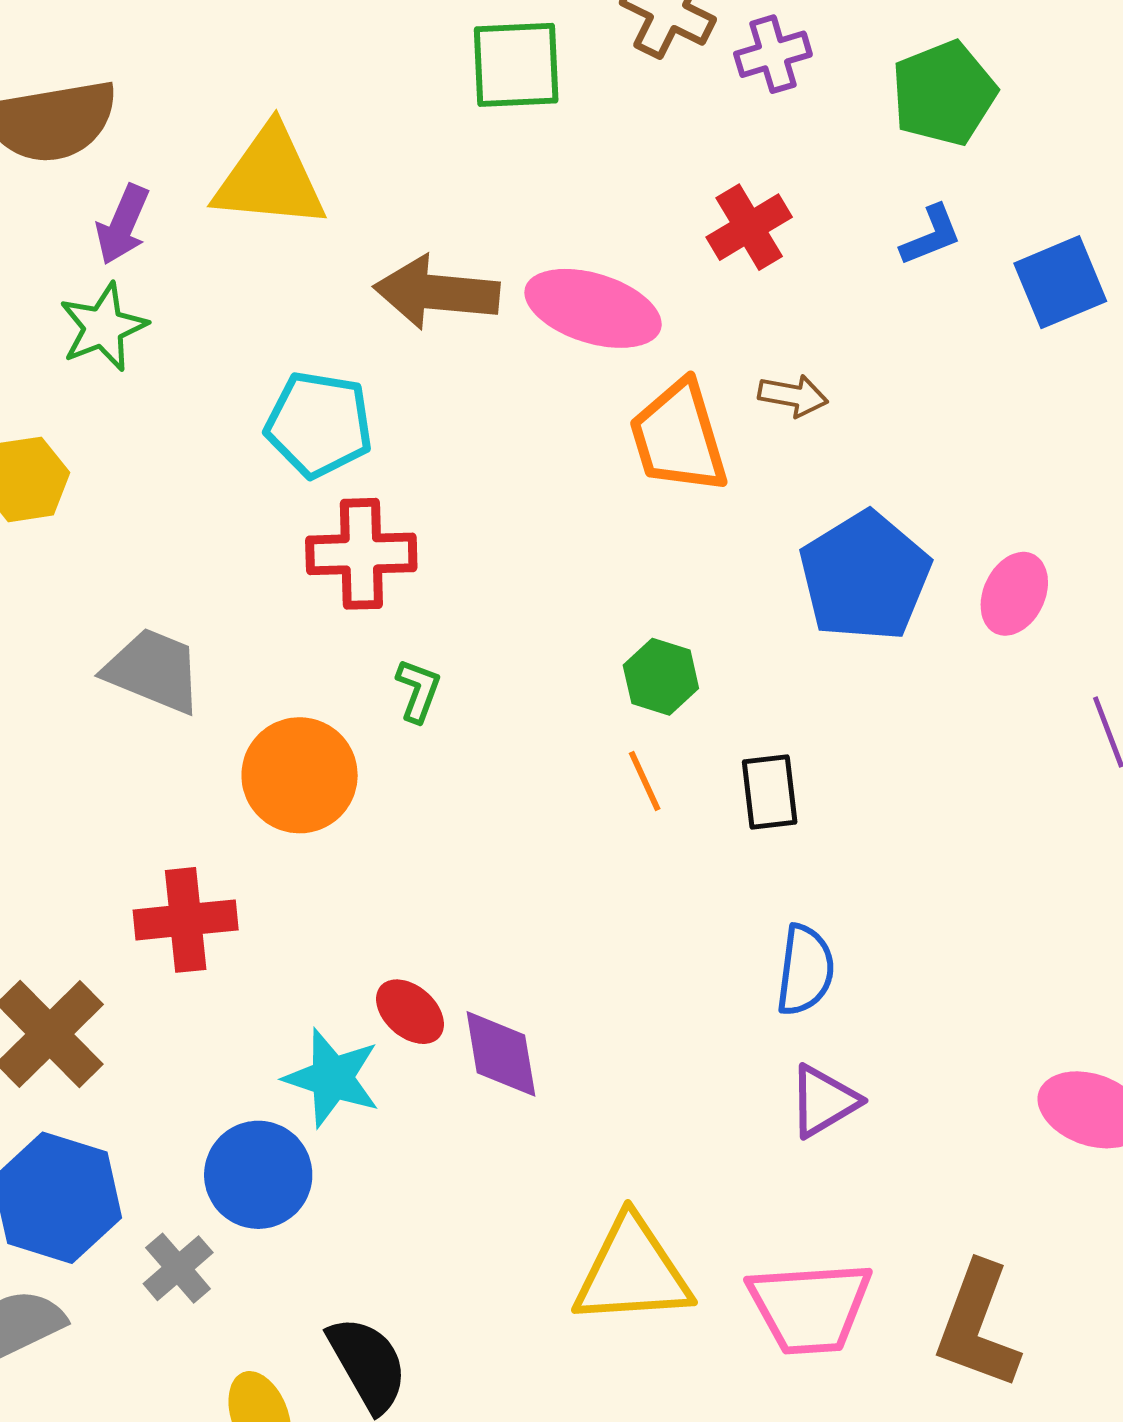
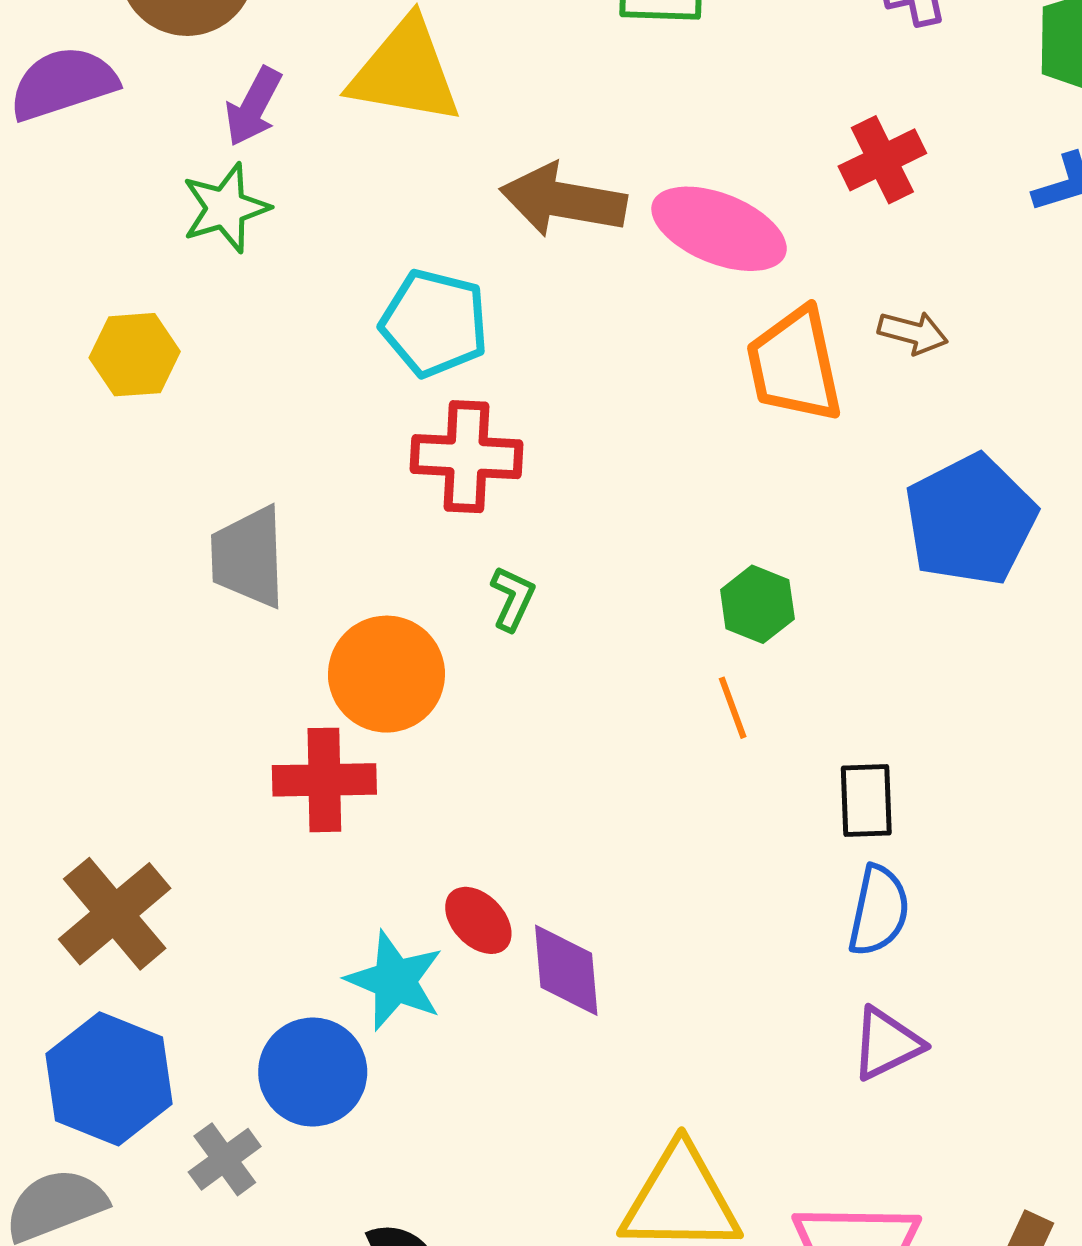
gray trapezoid: (153, 670) -> (248, 557), turned -119
black rectangle: (770, 792) -> (866, 801), moved
red cross: (186, 920) -> (324, 780), moved

